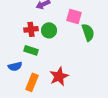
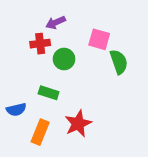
red cross: (31, 29) -> (40, 44), moved
green rectangle: (31, 50) -> (49, 93), moved

